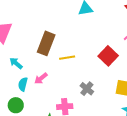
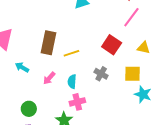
cyan semicircle: (23, 84) -> (72, 82), moved
gray cross: (87, 89) -> (101, 74), moved

